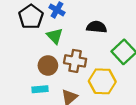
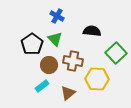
black pentagon: (31, 17) -> (32, 44), moved
cyan rectangle: (40, 89) -> (42, 86), turned -32

